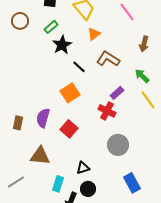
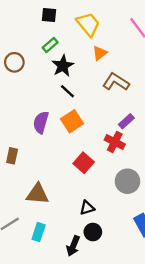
brown circle: (20, 21) -> (14, 62), moved
black line: (79, 67) -> (67, 91), moved
purple semicircle: (43, 118) -> (41, 122), moved
red square: (69, 129) -> (84, 163), moved
cyan rectangle: (58, 184) -> (39, 232), moved

